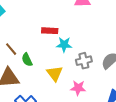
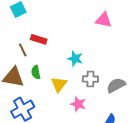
red rectangle: (50, 31) -> (39, 39), moved
green semicircle: (27, 60) -> (36, 72), moved

